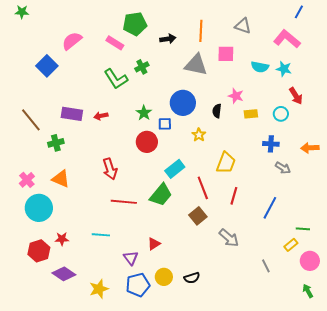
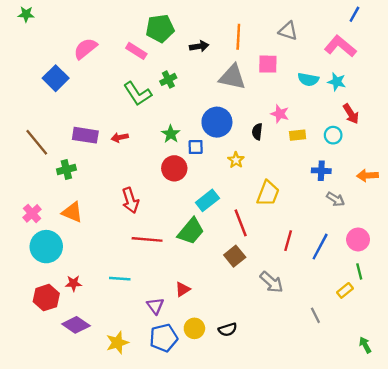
red line: (234, 196) -> (288, 241), moved
green line: (303, 229) -> (359, 271), turned 72
pink circle: (310, 261) -> (358, 239), moved

